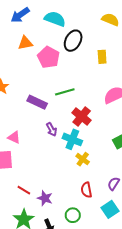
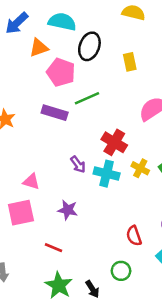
orange triangle: (25, 43) -> (39, 48), moved
green line: (65, 92) -> (87, 98), moved
purple rectangle: (37, 102) -> (55, 113), moved
yellow cross: (83, 159) -> (140, 168), moved
purple star: (45, 198) -> (68, 210), moved

